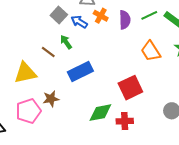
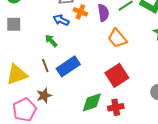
gray square: (59, 15) -> (14, 24), moved, turned -35
orange trapezoid: (151, 51) -> (117, 38), moved
brown line: (48, 52) -> (45, 66), moved, turned 40

